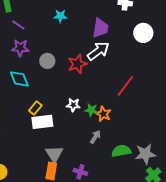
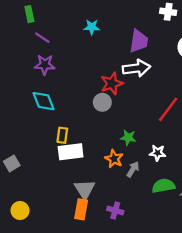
white arrow: (98, 51) -> (136, 68), turned 30
gray circle: (47, 61) -> (102, 102), moved
white star: (73, 105) -> (158, 153), moved
yellow rectangle: (35, 108) -> (62, 135), turned -32
orange star: (103, 114) -> (114, 159), moved

